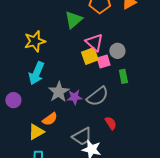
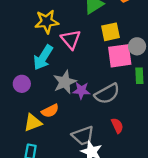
pink triangle: (94, 42) -> (71, 39), moved
yellow square: (90, 56) -> (111, 32), moved
pink square: (104, 62) -> (120, 56), size x1.6
purple circle: (13, 100) -> (22, 84), moved

